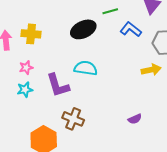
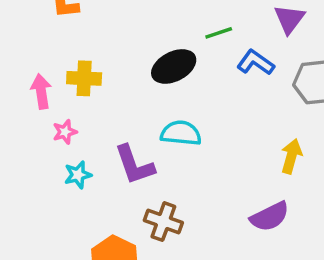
pink star: (26, 68) -> (65, 132), moved
yellow arrow: (151, 70) -> (291, 156), moved, turned -60
purple semicircle: (135, 119) -> (270, 217), size x1.6

